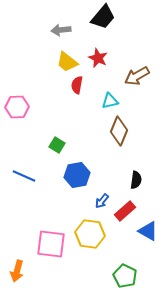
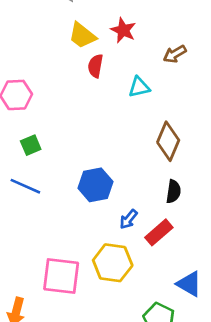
brown arrow: (137, 76) -> (175, 54), size x0.7
brown diamond: (119, 131) -> (168, 141), moved
green square: (57, 145) -> (31, 145), moved, turned 35
blue triangle: (148, 231) -> (189, 284), moved

